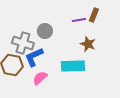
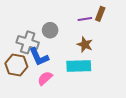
brown star: (88, 44) -> (85, 45), moved
blue L-shape: (34, 57) -> (39, 57), turned -90

